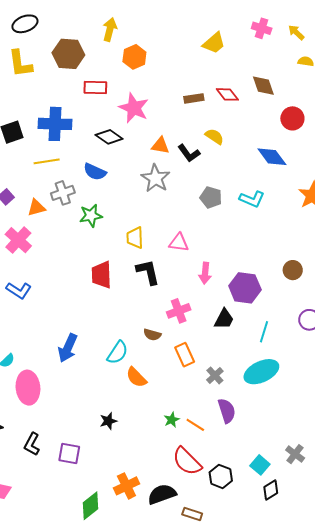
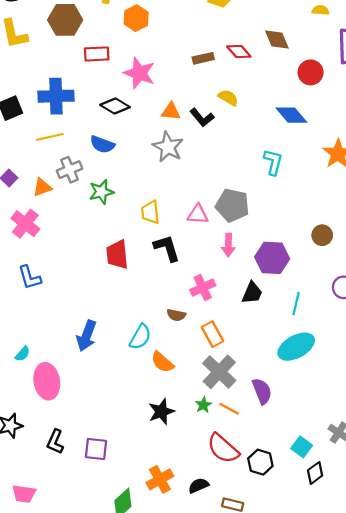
gray pentagon: (211, 197) -> (232, 205), moved, size x1.4
cyan L-shape: (252, 199) -> (273, 162), turned -95
blue L-shape: (19, 290) -> (30, 278), turned 45
gray cross: (215, 375) -> (219, 372), moved, size x1.8
black star: (108, 421) -> (161, 412), moved, size x1.4
black semicircle: (162, 494) -> (199, 486), size x0.7

